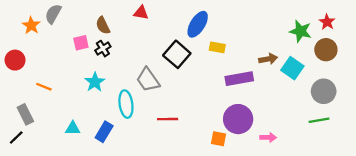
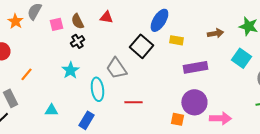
red triangle: (141, 13) -> (106, 17), moved
pink square: (81, 43) -> (56, 24), moved
brown arrow: (268, 59) -> (215, 33), moved
orange line: (44, 87) -> (26, 74), turned -72
blue rectangle: (104, 132) -> (86, 120), moved
pink arrow: (268, 138) -> (220, 118), size x1.5

